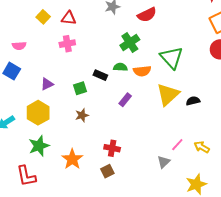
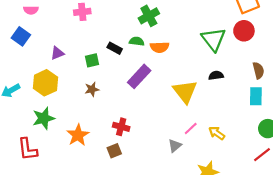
green triangle: (171, 58) -> (214, 39), moved
yellow triangle: (168, 94) -> (185, 91), moved, turned -30
purple rectangle: (125, 100) -> (139, 76), size x1.6
black semicircle: (193, 101) -> (216, 75), moved

